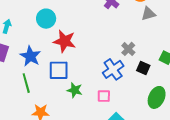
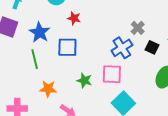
red star: (65, 41) -> (74, 18), size x0.6
green star: (75, 90) -> (84, 80), moved
pink square: (104, 96) -> (112, 74), size x1.5

